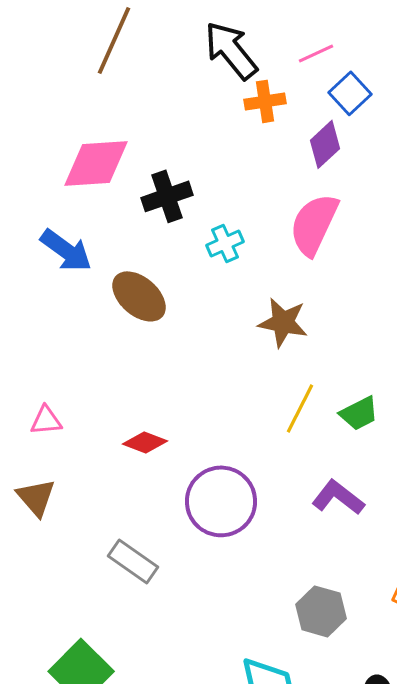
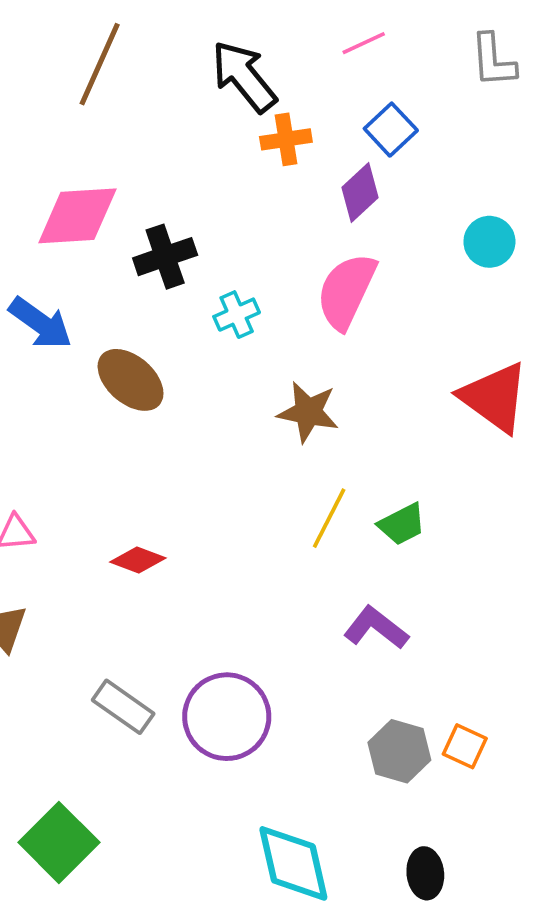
pink line: (316, 53) -> (364, 43), moved
purple circle: (221, 501) -> (227, 717), moved
gray hexagon: (321, 611) -> (399, 751), moved

